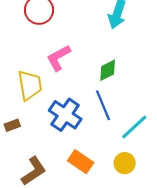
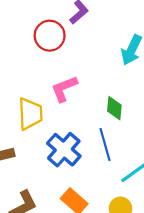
green diamond: (108, 70) -> (114, 108), turned -65

